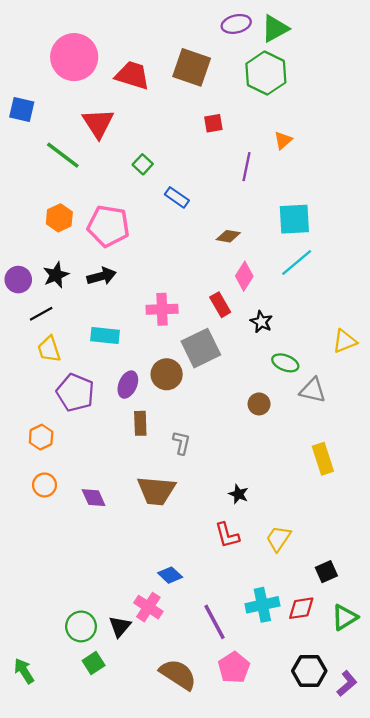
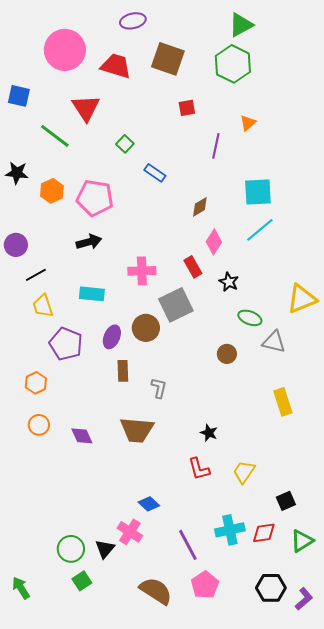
purple ellipse: (236, 24) -> (133, 21), moved
brown diamond: (228, 236) -> (200, 207), turned -40
black star: (56, 275) -> (17, 173), moved, turned 30
yellow triangle: (345, 341) -> (302, 299), size x1.4

